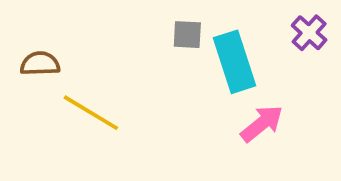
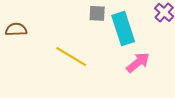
yellow line: (91, 113) -> (71, 56), moved

